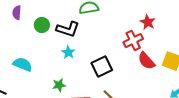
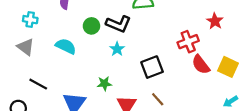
red star: (148, 22) -> (215, 21), moved
green circle: (42, 25) -> (91, 26), moved
cyan semicircle: (23, 64) -> (66, 46), moved

